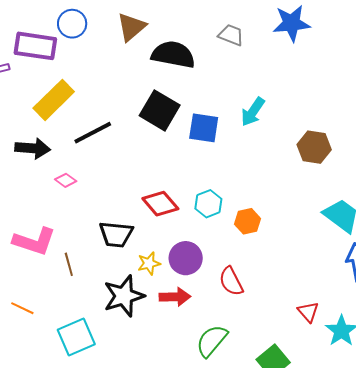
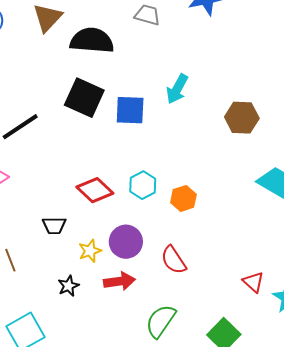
black trapezoid: (116, 234) -> (54, 225), size x0.7
black star: (124, 296) -> (68, 286), size x0.5

